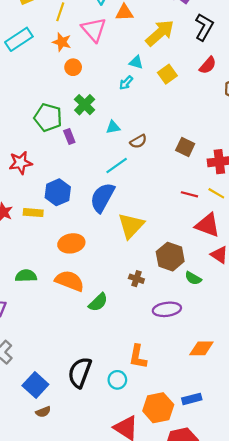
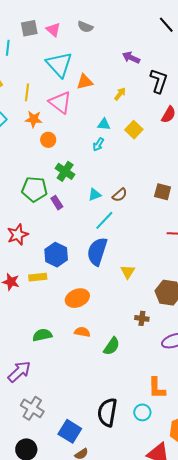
yellow arrow: (160, 33) -> (120, 94), size x0.5
cyan triangle: (113, 127) -> (95, 195), moved
yellow triangle: (131, 226) -> (128, 272), size x0.6
orange semicircle: (70, 281) -> (82, 332), size x0.6

